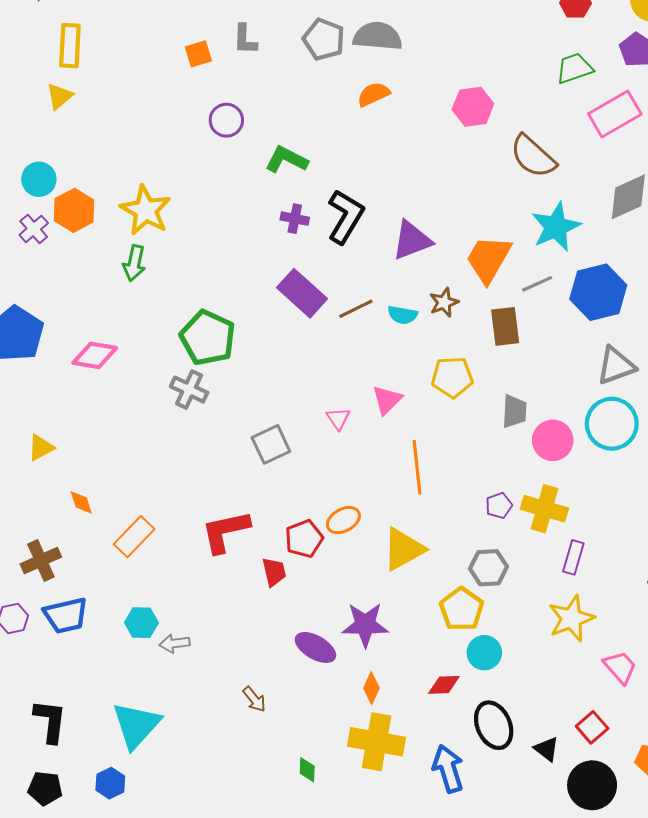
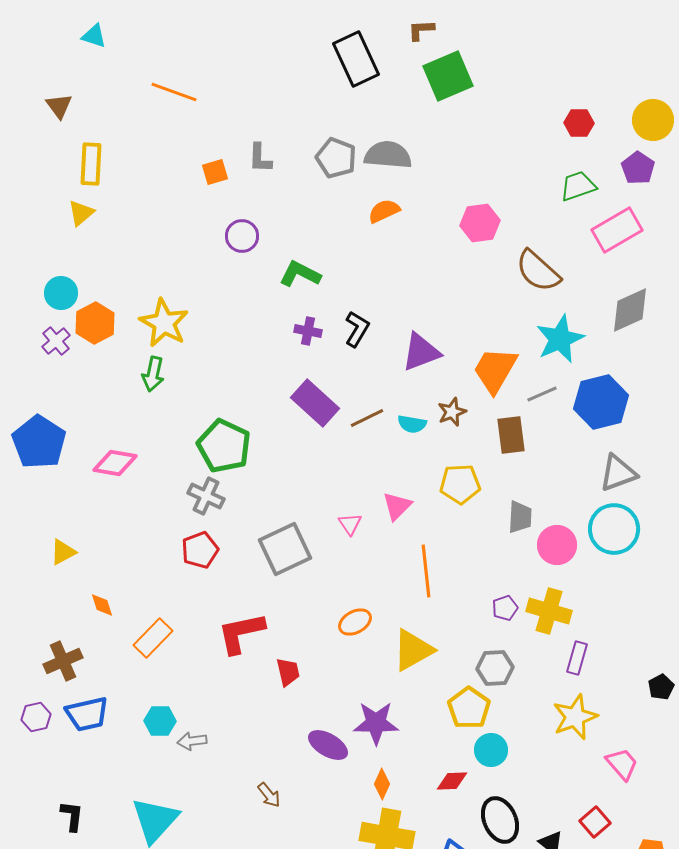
black L-shape: (346, 217) -> (357, 329), size x0.7
gray square: (271, 444) -> (285, 549), size x1.4
red pentagon: (304, 539) -> (200, 550), moved
black L-shape: (50, 721) -> (72, 816), size x0.7

